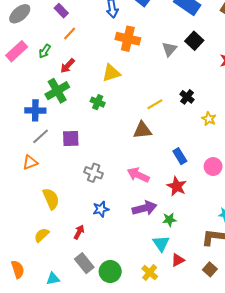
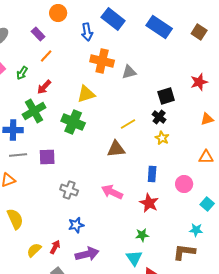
black square: (194, 41) -> (166, 96), moved, turned 30
gray triangle: (169, 49) -> (129, 72), moved, turned 35
green cross: (98, 102) -> (73, 122), size x1.6
yellow star: (209, 119) -> (162, 138), moved
gray line: (41, 136) -> (18, 155), turned 36
blue rectangle: (180, 156) -> (152, 174), turned 35
yellow semicircle: (51, 199) -> (15, 219), moved
purple arrow: (144, 208) -> (87, 254), moved
yellow semicircle: (42, 235) -> (34, 250), moved

